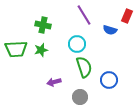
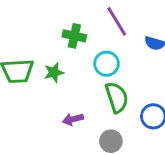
green cross: (43, 25) -> (74, 36), moved

